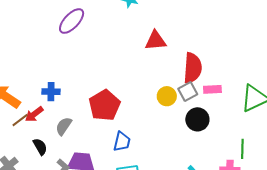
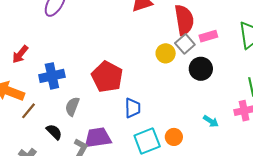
blue cross: (51, 92) -> (52, 76), size x1.4
red arrow: (34, 114) -> (20, 54), moved

